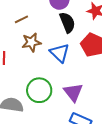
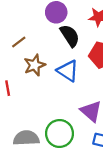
green circle: (39, 90) -> (60, 133), moved

